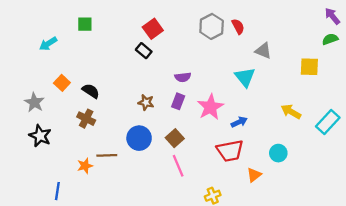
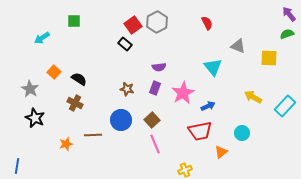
gray hexagon: (212, 26) -> (157, 22), moved
gray triangle: (263, 51) -> (238, 46), moved
orange star: (85, 166) -> (66, 144), moved
blue line: (57, 191) -> (17, 166), moved

